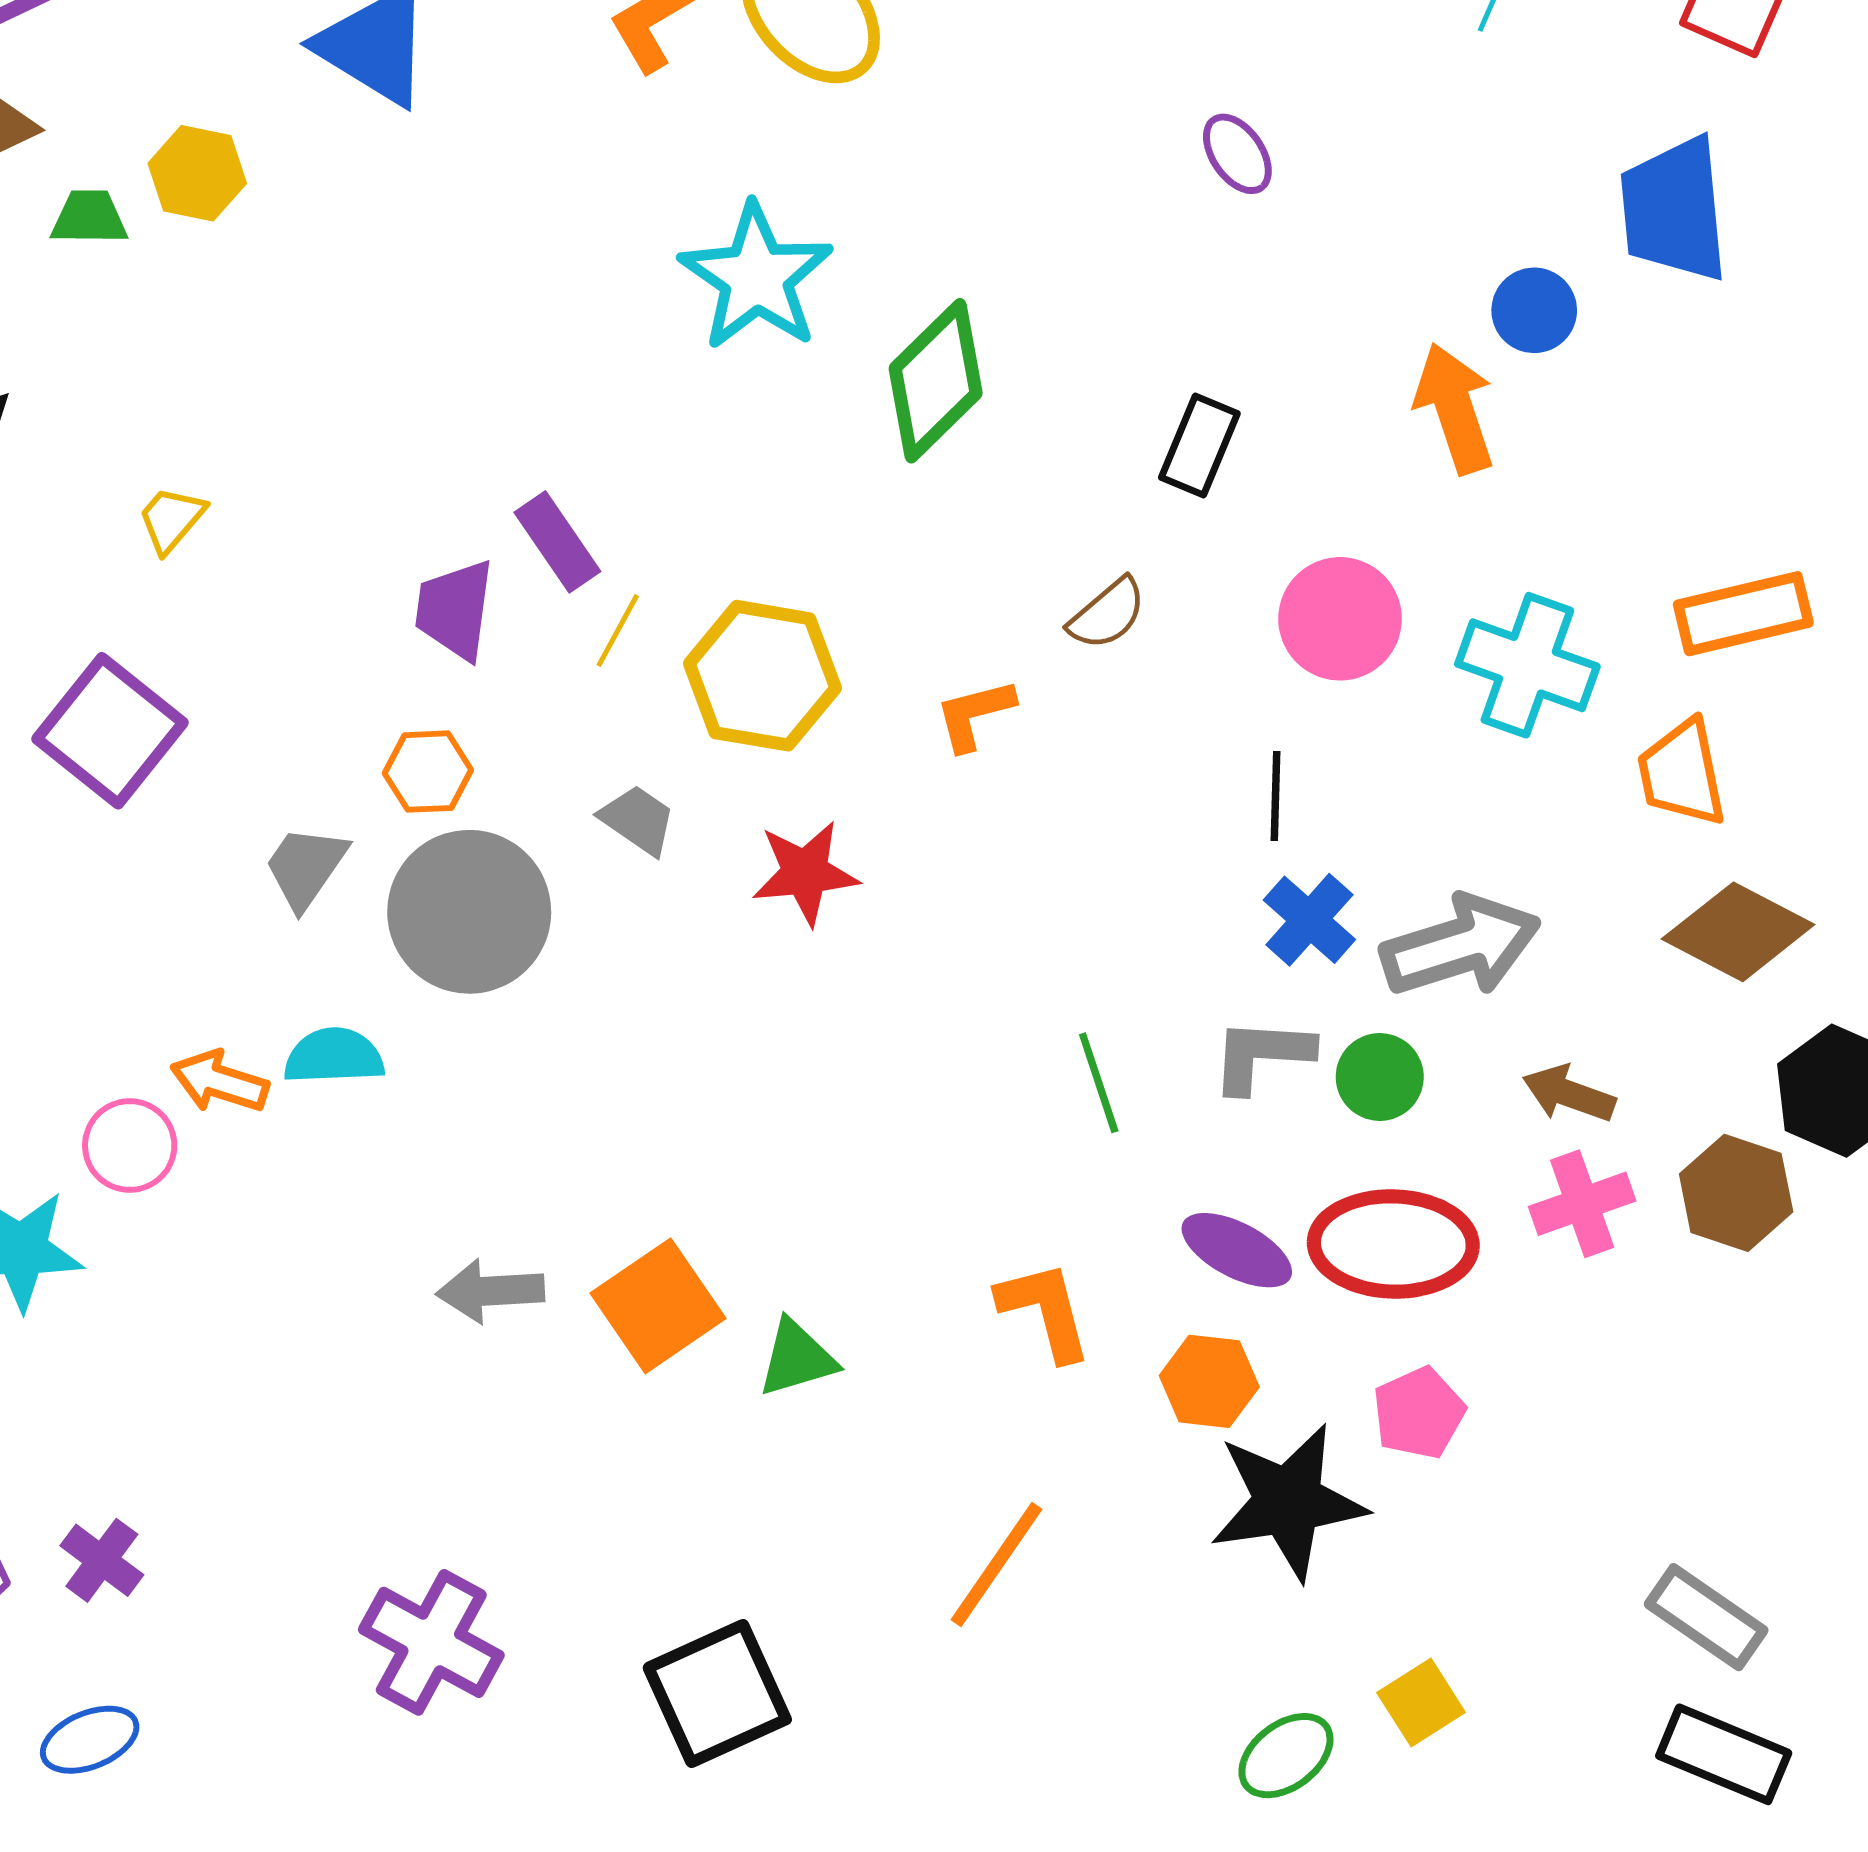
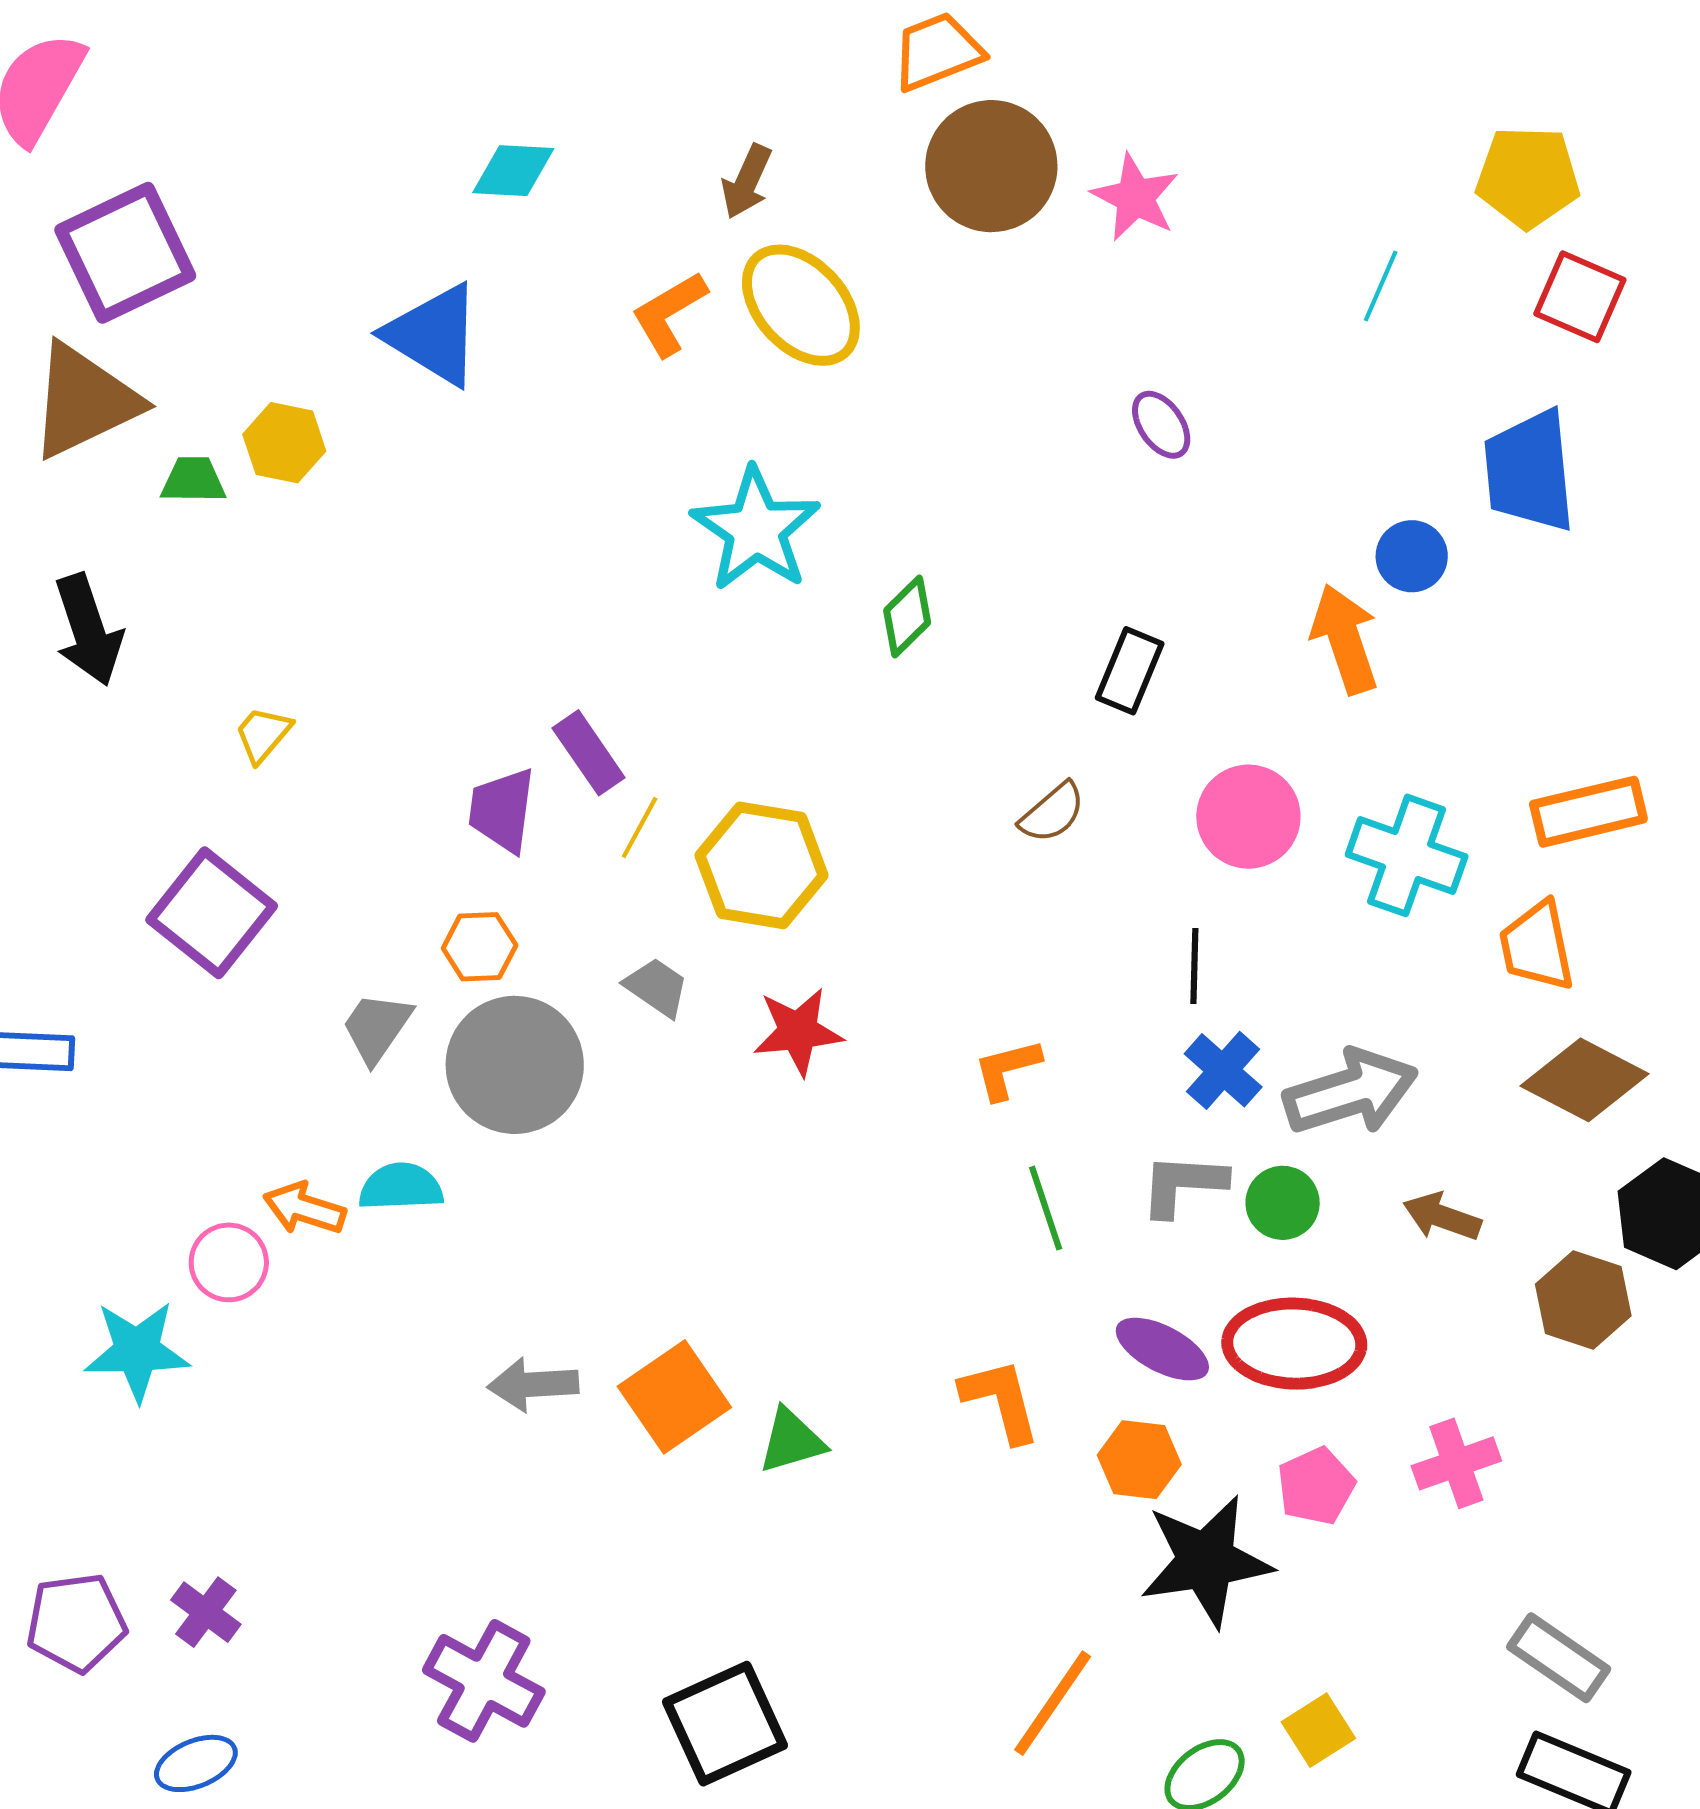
green diamond: (936, 381) -> (907, 616), size x0.6
orange L-shape: (975, 714) -> (1007, 1069), moved
pink cross: (1582, 1204) -> (1456, 1463), moved
orange line: (997, 1565) -> (1053, 1703), moved

